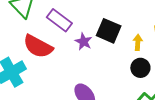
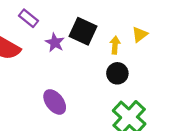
purple rectangle: (59, 20) -> (29, 18), size x0.7

